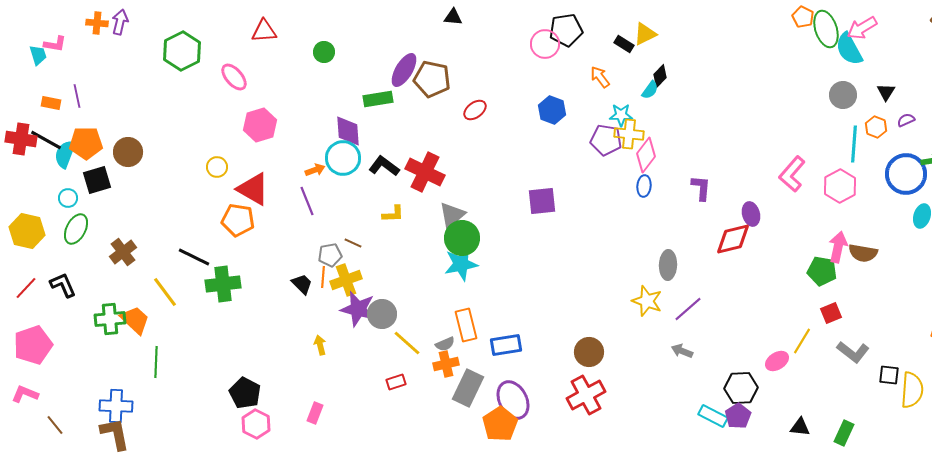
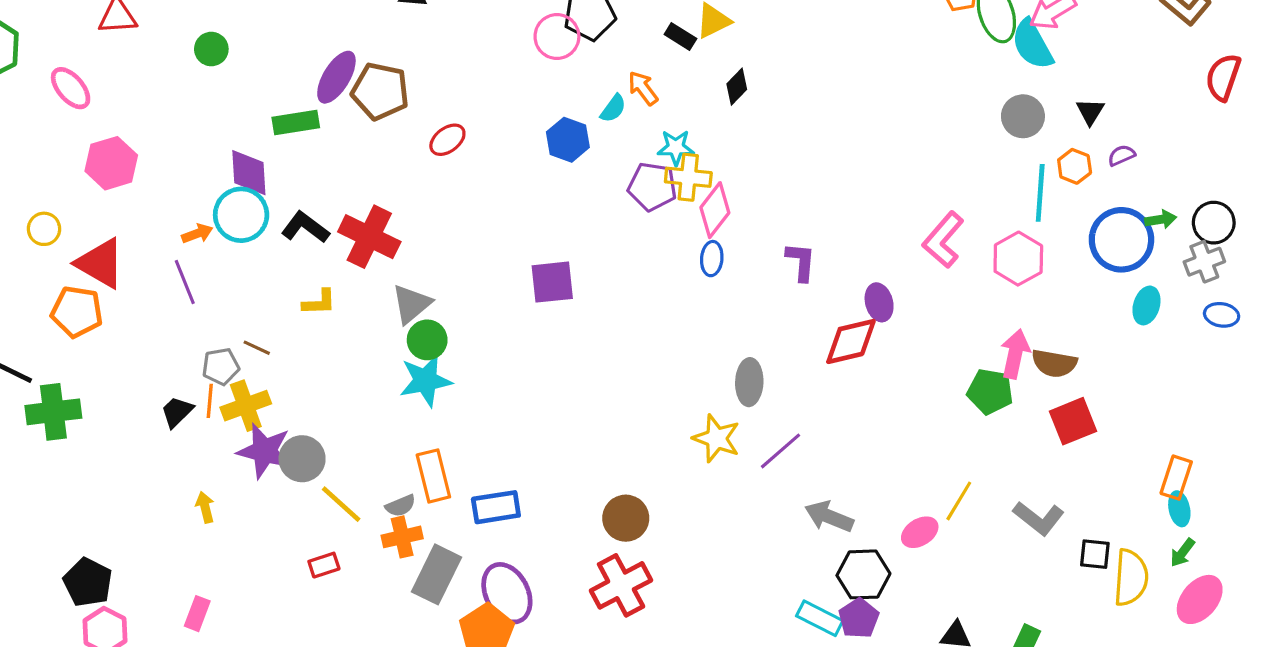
cyan semicircle: (650, 90) -> (613, 108), moved
green circle: (462, 238) -> (427, 340), size x0.7
black trapezoid: (302, 284) -> (177, 412), turned -90
red square: (831, 313) -> (1073, 421), moved, size x1.4
gray arrow: (682, 351) -> (829, 517), moved, size x1.4

